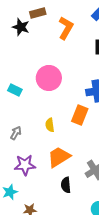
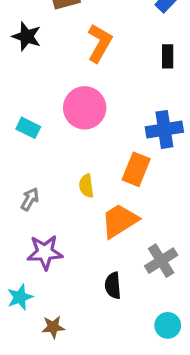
black star: (21, 27) -> (27, 36), moved
orange L-shape: (66, 28) -> (100, 43), moved
orange trapezoid: (59, 157) -> (120, 221), moved

